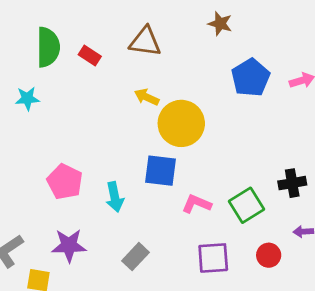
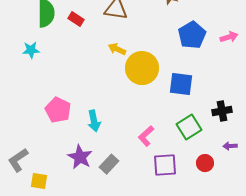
blue square: (160, 171) -> (181, 84), moved
pink L-shape: (197, 204) -> (146, 136), moved, turned -65
purple star: (69, 245) -> (80, 157), moved, turned 30

